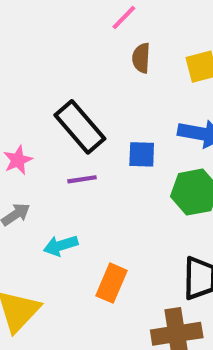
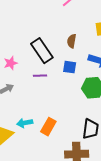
brown semicircle: (141, 58) -> (72, 41), moved
cyan arrow: (61, 246) -> (25, 123), moved

